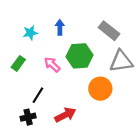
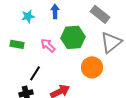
gray triangle: (121, 61) -> (111, 42), turned -30
green rectangle: (18, 63) -> (17, 44), turned 64

